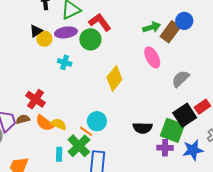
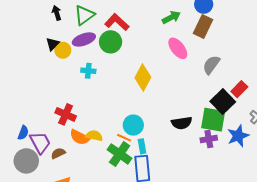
brown rectangle: (170, 32) -> (203, 27), moved
brown semicircle: (23, 119) -> (58, 153), moved
cyan rectangle: (59, 154) -> (142, 146), moved

